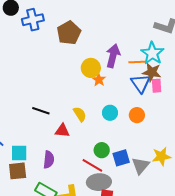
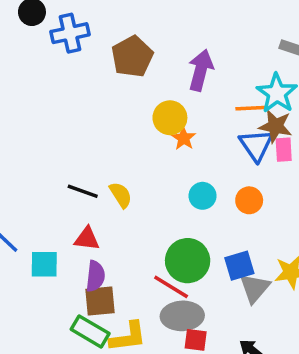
purple arrow: (113, 56) -> (201, 70), moved
yellow semicircle: (80, 114) -> (121, 195), moved
red triangle: (62, 131) -> (87, 239), moved
green circle: (102, 150) -> (188, 261), size x1.6
blue square: (121, 158) -> (239, 266), moved
brown square: (18, 171) -> (100, 301), moved

